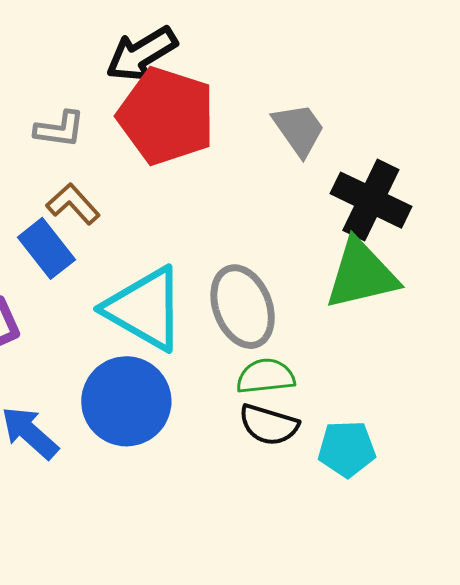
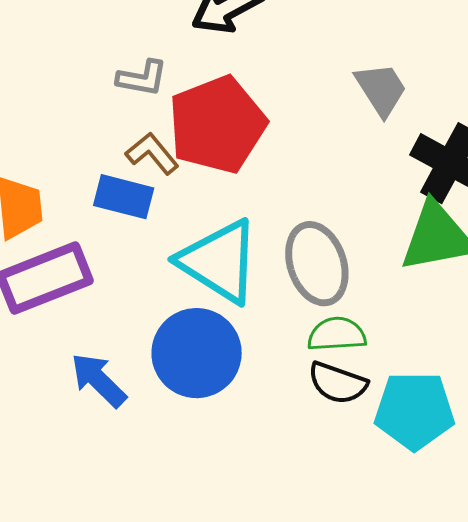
red pentagon: (166, 116) -> (217, 125), moved, turned 30
blue rectangle: (46, 248) -> (124, 197), turned -40
cyan pentagon: (347, 449) -> (414, 411), size x1.4

